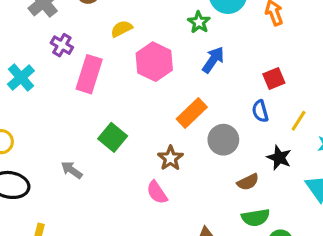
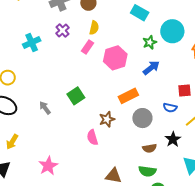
yellow semicircle: (122, 29) -> (94, 28), moved, turned 112
pink rectangle: (89, 74) -> (87, 47), moved, size x0.6
blue semicircle: (260, 111) -> (170, 108), turned -80

